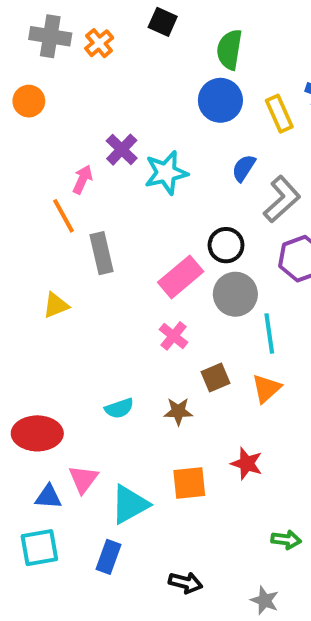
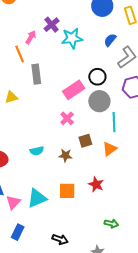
pink triangle: (83, 479) -> (13, 202), moved
blue rectangle: (108, 557) -> (18, 232), moved

